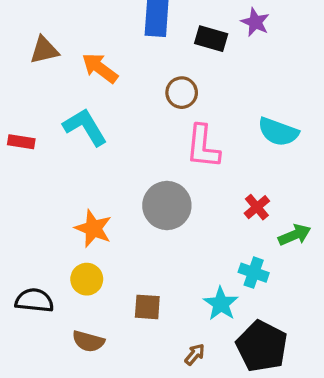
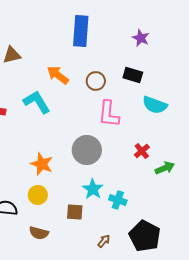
black rectangle: (211, 39) -> (133, 75), moved
orange arrow: (100, 68) -> (58, 75), moved
cyan cross: (254, 273) -> (118, 200), moved
cyan star: (221, 304) -> (93, 189), moved

